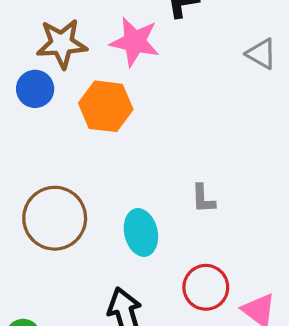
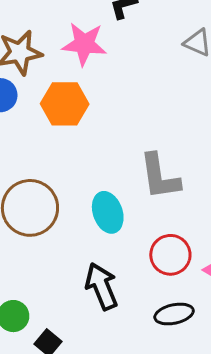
gray L-shape: (203, 199) -> (160, 177), size x1.8

